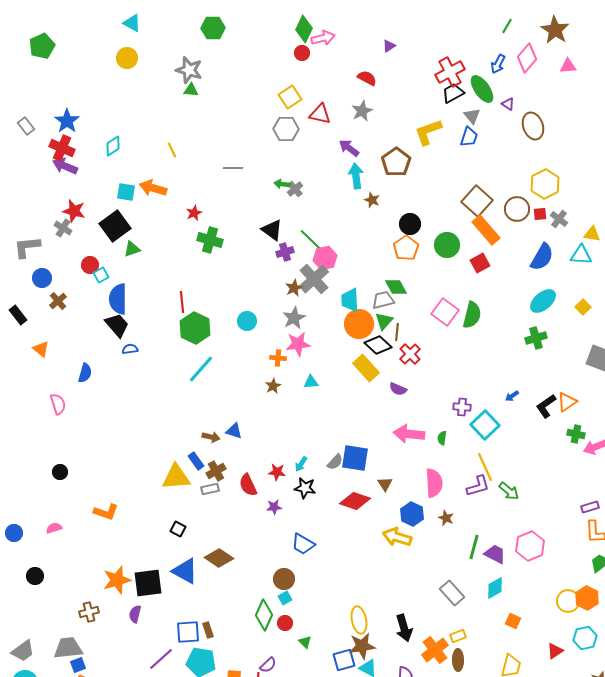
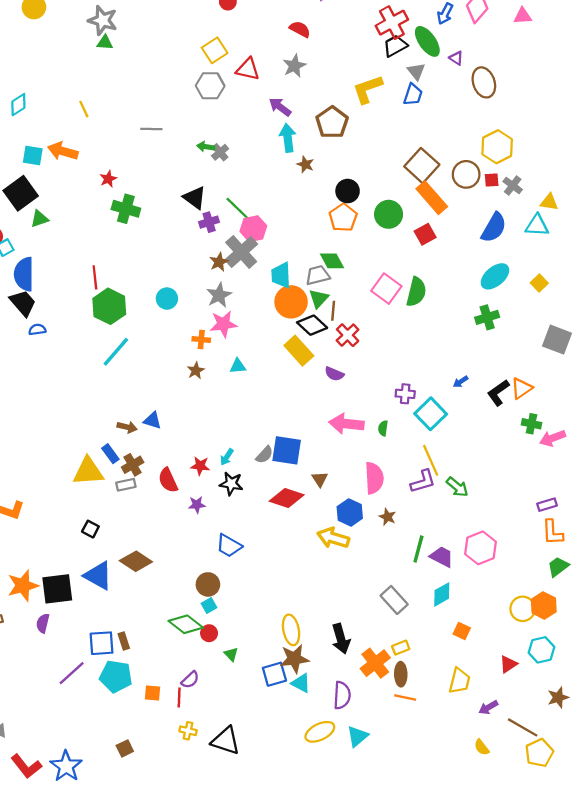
green diamond: (264, 615) -> (186, 624), turned -76

